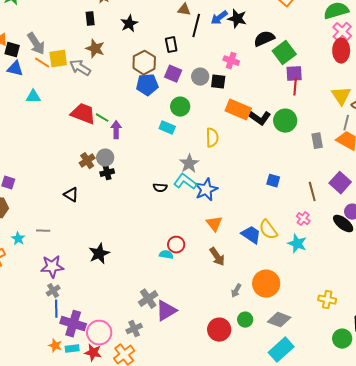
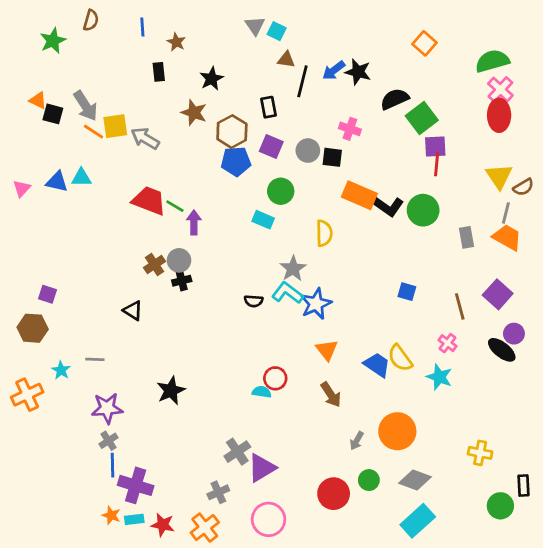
brown star: (95, 49) -> (194, 113), moved
blue triangle: (15, 69) -> (57, 182), moved
pink circle: (99, 333) -> (269, 519), moved

